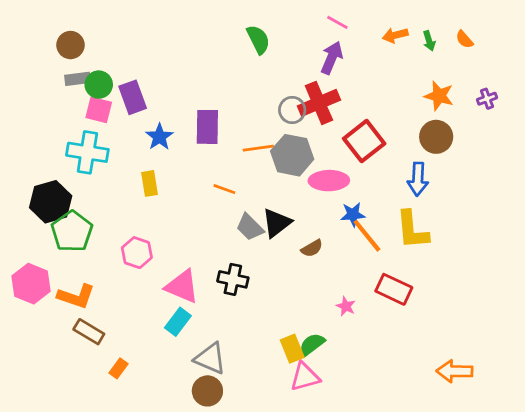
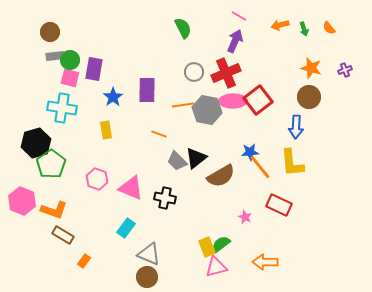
purple rectangle: (133, 97) -> (94, 69), turned 30
gray circle: (292, 110) -> (194, 72), moved
pink ellipse: (329, 181) -> (233, 101), moved
brown semicircle: (312, 248) -> (221, 176), size x1.8
pink triangle: (182, 286) -> (131, 188), moved
orange arrow: (455, 371) -> (265, 262), moved

